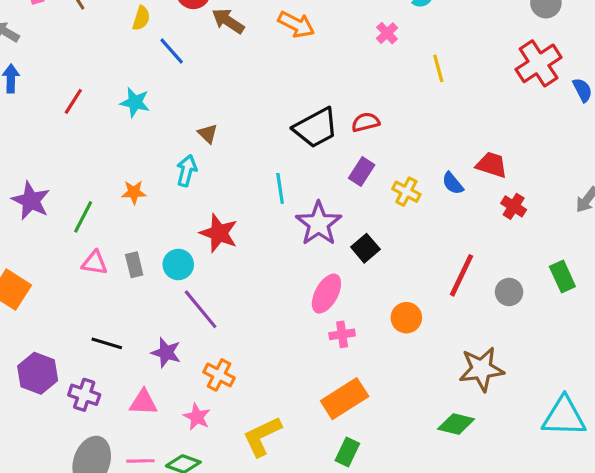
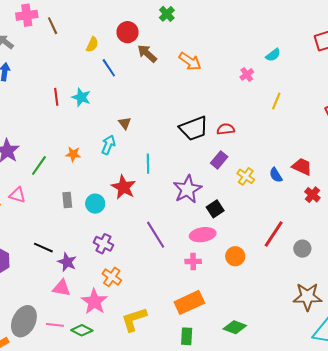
yellow line: (438, 68) -> (276, 101), turned 30
red line: (73, 101) -> (56, 97), moved, turned -48
cyan line: (280, 188) -> (148, 164), moved
pink triangle: (95, 263) -> (17, 195), moved
pink ellipse: (326, 294) -> (203, 235), moved, turned 45
purple line: (201, 309) -> (156, 235), moved
purple star: (166, 353) -> (67, 262), moved
brown star: (481, 369) -> (307, 297), moved
purple cross: (84, 395) -> (103, 244), moved
pink star: (197, 417) -> (94, 302), size x1.5
green diamond: (456, 424) -> (235, 327), moved
green rectangle: (347, 452) -> (187, 336), turned -30

